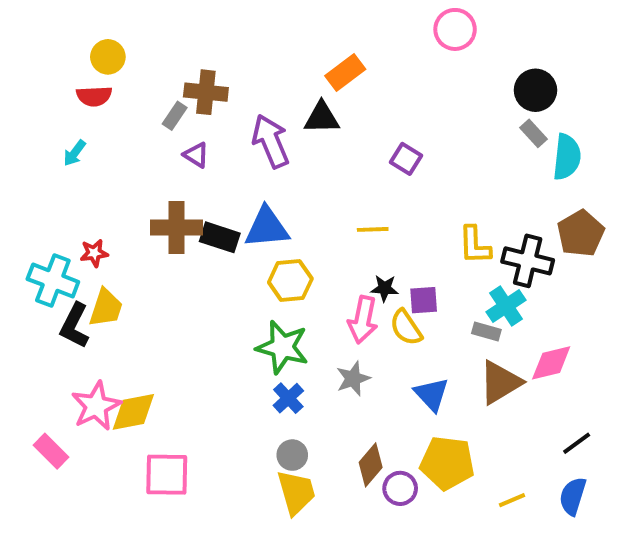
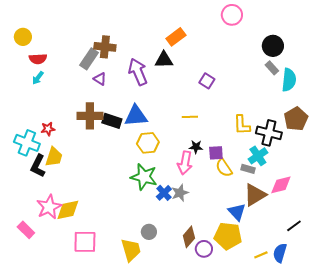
yellow circle: (108, 57) -> (23, 37), moved
red semicircle: (94, 96) -> (38, 59), moved
gray rectangle: (175, 116) -> (89, 59), size x1.5
yellow semicircle: (406, 328) -> (224, 168), moved
blue triangle: (432, 394) -> (237, 212), moved
blue cross: (288, 398) -> (164, 193), moved
yellow trapezoid: (296, 492) -> (131, 250), moved
blue semicircle: (573, 496) -> (280, 253), moved

